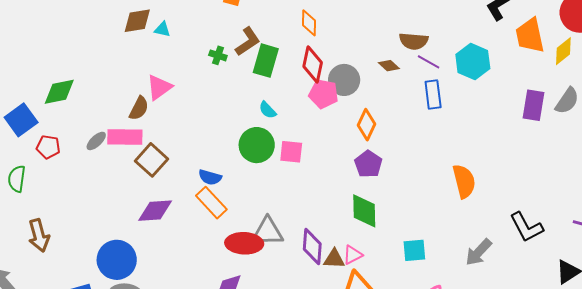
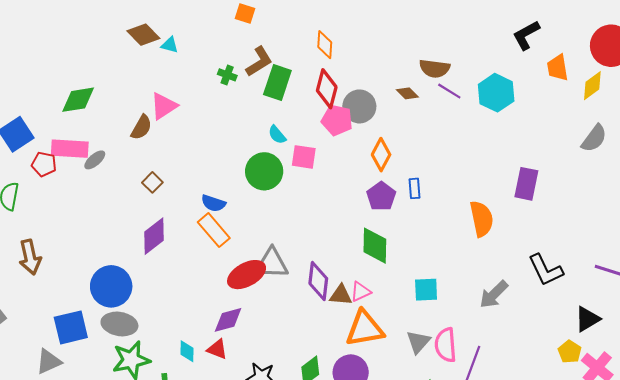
brown diamond: (137, 21) -> (143, 35), turned 52
orange trapezoid: (530, 35) -> (558, 68), size x0.7
green diamond: (59, 92) -> (78, 100), moved
blue rectangle: (433, 95) -> (414, 188), moved, size x0.7
purple rectangle: (533, 105) -> (526, 184), moved
pink rectangle: (125, 137) -> (70, 149), moved
pink square: (291, 152) -> (304, 157), moved
brown square: (152, 160) -> (152, 182), size x0.6
purple diamond: (155, 211) -> (154, 236), turned -36
red ellipse: (244, 243) -> (247, 275), turned -33

